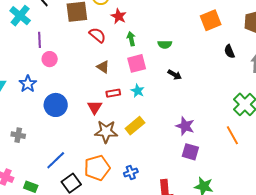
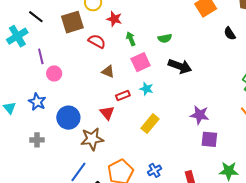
cyan cross: (20, 16) -> (17, 36), turned 30
black arrow: (175, 75) -> (180, 66), size x1.6
brown star: (106, 132) -> (92, 139), moved
gray cross: (18, 135) -> (37, 140), moved

